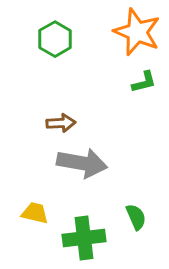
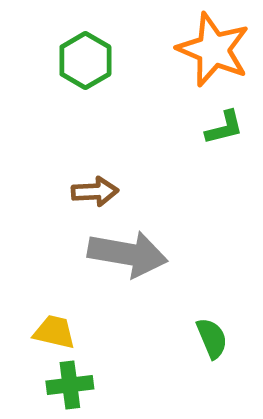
green cross: (84, 238) -> (70, 385), moved, size x0.7

